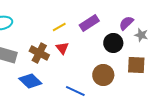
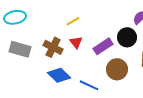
purple rectangle: (89, 23) -> (103, 46), moved
blue diamond: (30, 81) -> (59, 75), moved

